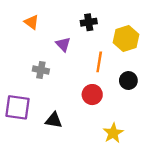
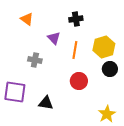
yellow hexagon: (126, 38) -> (104, 47), moved
orange line: (99, 62) -> (75, 50), moved
yellow star: (113, 133) -> (107, 114), moved

